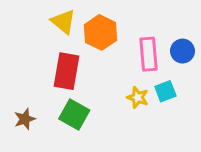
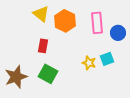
pink rectangle: (148, 54) -> (97, 23), moved
red rectangle: (66, 71) -> (43, 46), size x0.6
brown star: (25, 119) -> (16, 77), size x1.6

